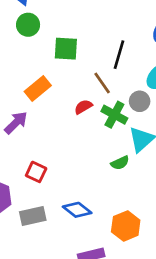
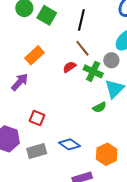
green square: (66, 49) -> (47, 15), moved, turned 30
black line: (119, 55) -> (81, 20), moved

